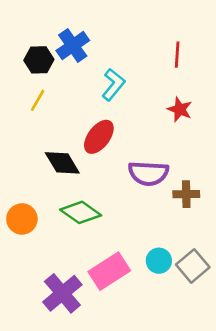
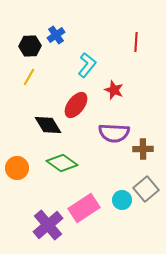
blue cross: (73, 46) -> (56, 35), size x0.7
red star: (180, 109) -> (114, 90), moved
gray square: (193, 266) -> (146, 189), moved

